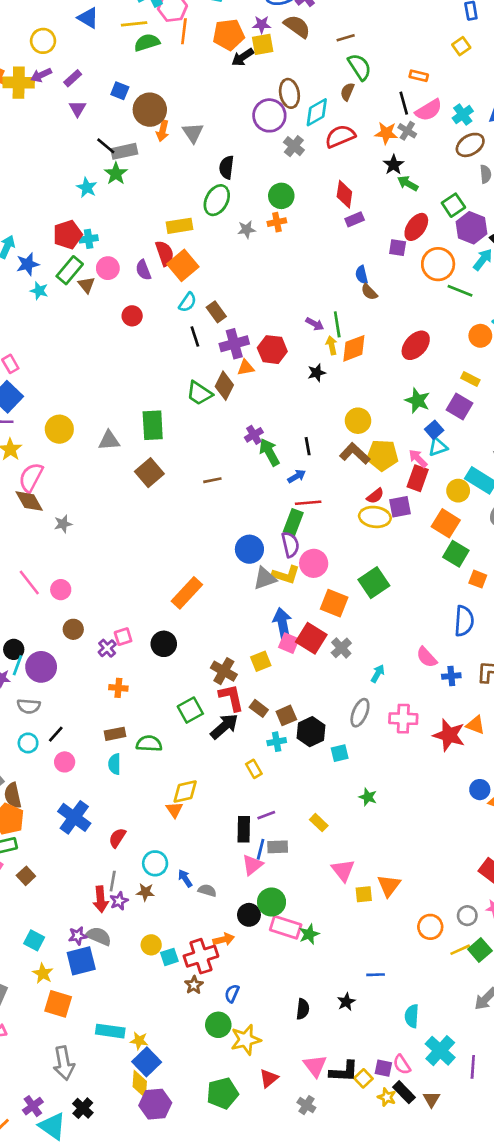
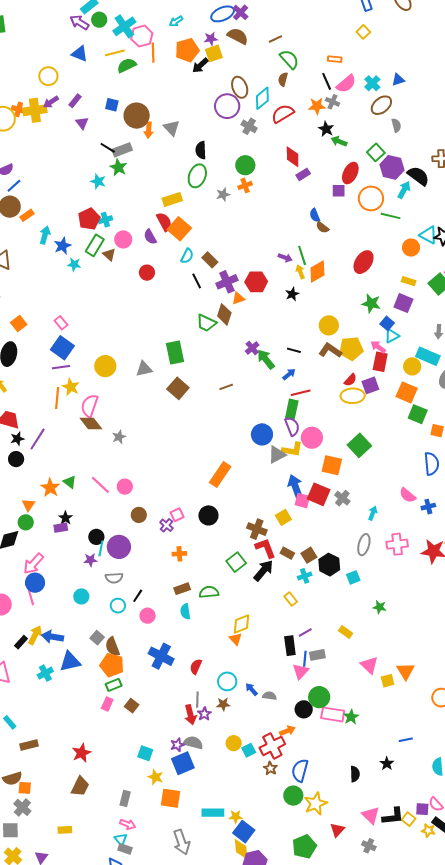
black line: (308, 446) -> (294, 350), turned -56
blue semicircle: (232, 993) -> (300, 770), size x1.6

